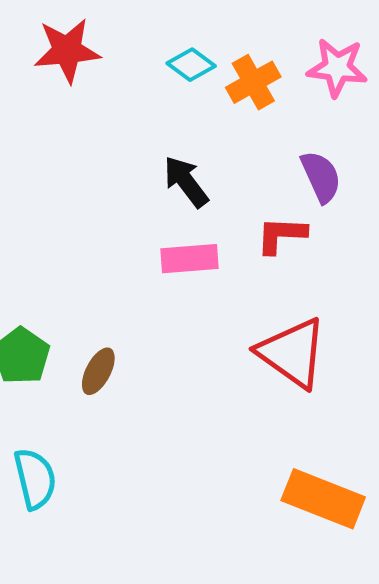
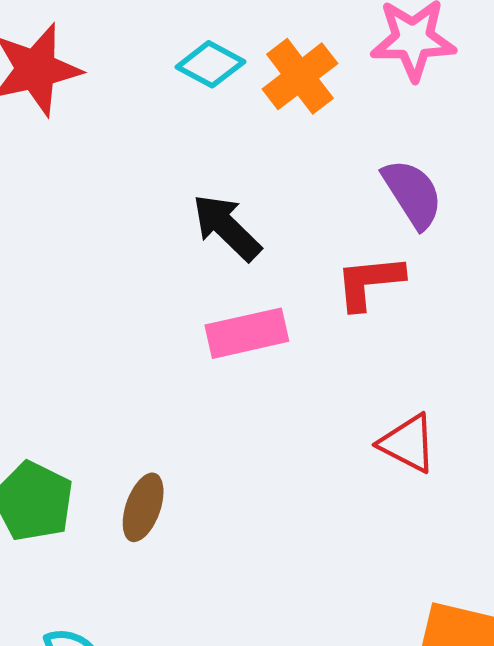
red triangle: (292, 353) -> (408, 443), size x0.6

